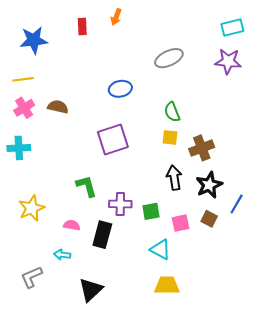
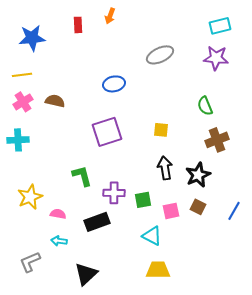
green semicircle: (172, 112) -> (205, 106), moved
brown cross: (202, 148) -> (217, 140), moved
blue line: (237, 204) -> (234, 211), moved
pink semicircle: (72, 225) -> (58, 214), moved
black rectangle: (102, 235) -> (97, 222), turned 55

